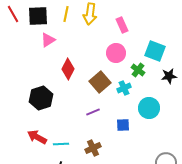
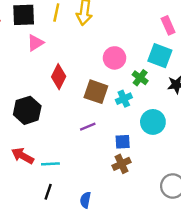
pink rectangle: (122, 25) -> (168, 25), moved
brown square: (100, 82) -> (96, 92), turned -30
brown cross: (93, 148) -> (122, 164), moved

